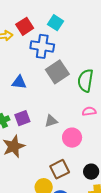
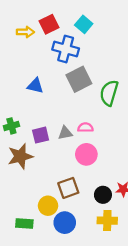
pink semicircle: (89, 111) -> (85, 127), moved
purple square: (22, 118) -> (41, 135), moved

